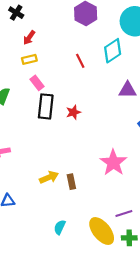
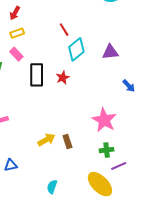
cyan diamond: (113, 51) -> (76, 49), moved
pink rectangle: (37, 83) -> (16, 54), moved
cyan semicircle: (60, 227) -> (52, 187), moved
green cross: (129, 238) -> (107, 150), moved

